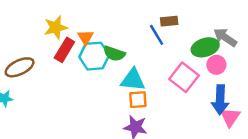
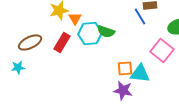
orange triangle: (86, 37) -> (75, 18), moved
red rectangle: (64, 50) -> (62, 42), moved
cyan triangle: (133, 80) -> (140, 73), moved

